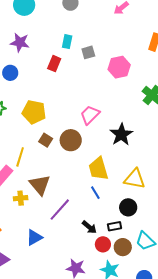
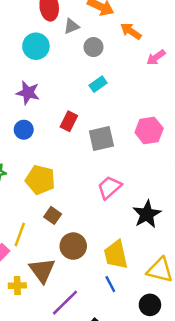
cyan rectangle: (67, 42) -> (98, 84), moved, turned 40
gray square: (88, 52) -> (101, 139), moved, size x1.5
blue circle: (10, 73) -> (24, 130), moved
brown circle: (71, 140) -> (73, 246), moved

